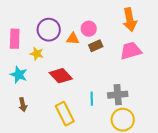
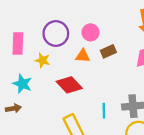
pink circle: (89, 29) -> (90, 32), moved
orange triangle: (73, 39) -> (83, 56), moved
brown arrow: (23, 105) -> (13, 108), moved, turned -88

